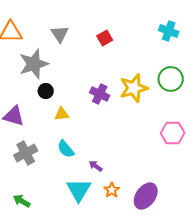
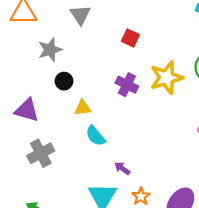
red square: (105, 38) -> (130, 38), moved, turned -35
gray star: (34, 64) -> (50, 50), size x0.7
cyan semicircle: (66, 149) -> (95, 136), moved

